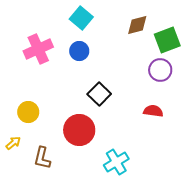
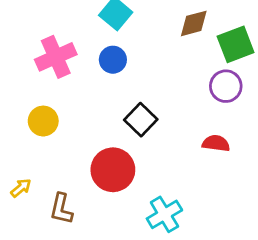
yellow circle: (28, 112) -> (43, 121), moved

